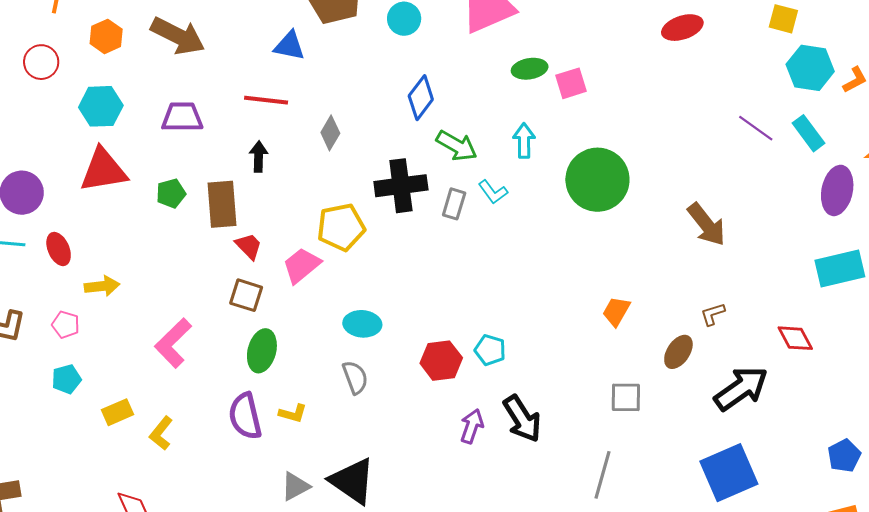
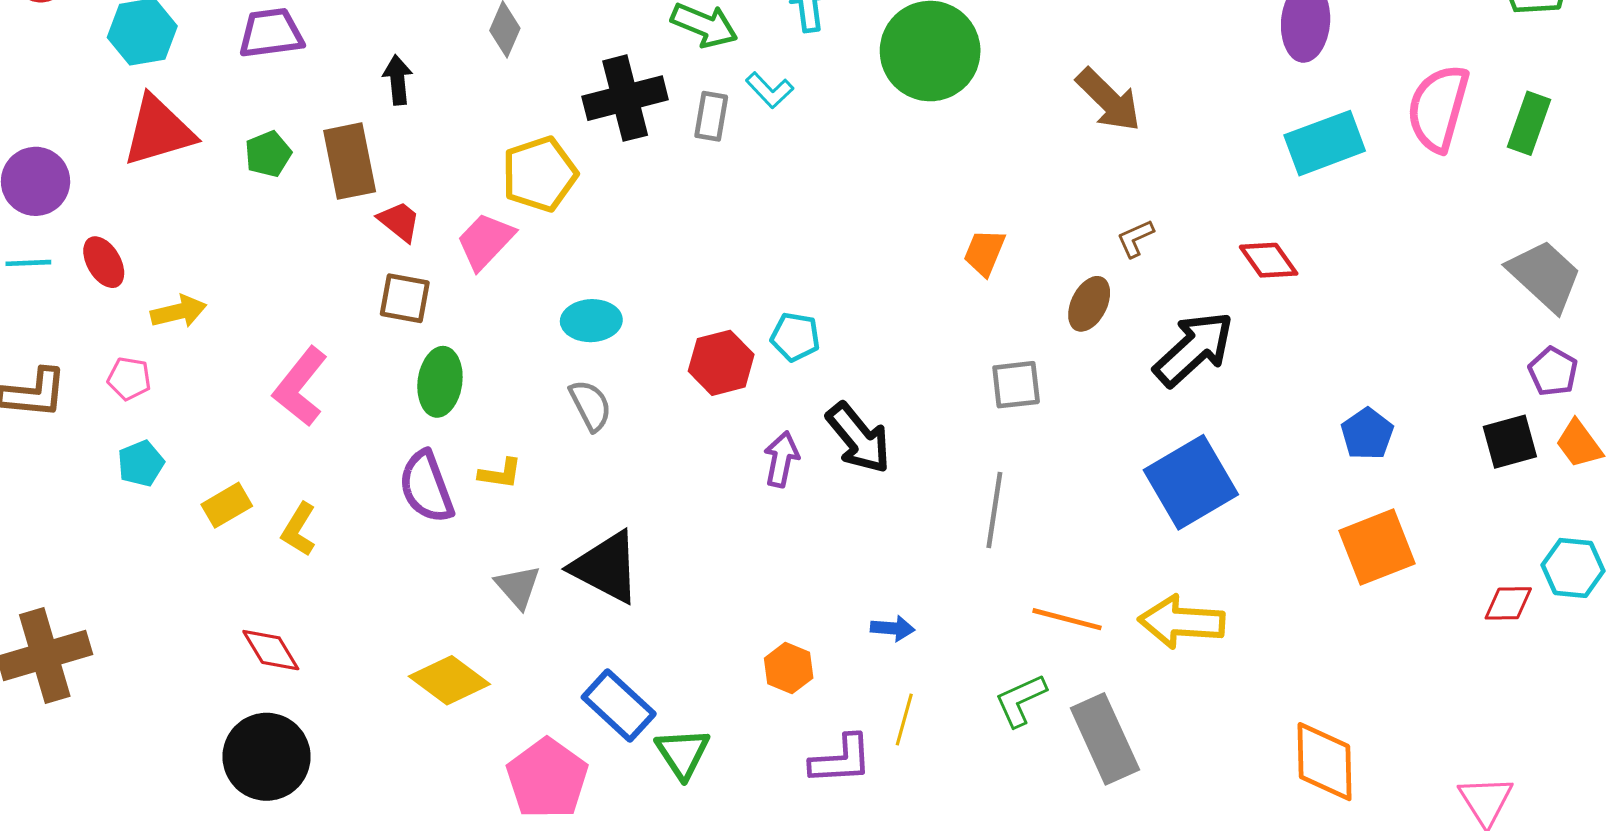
gray triangle: (295, 486) -> (518, 587), turned -36

